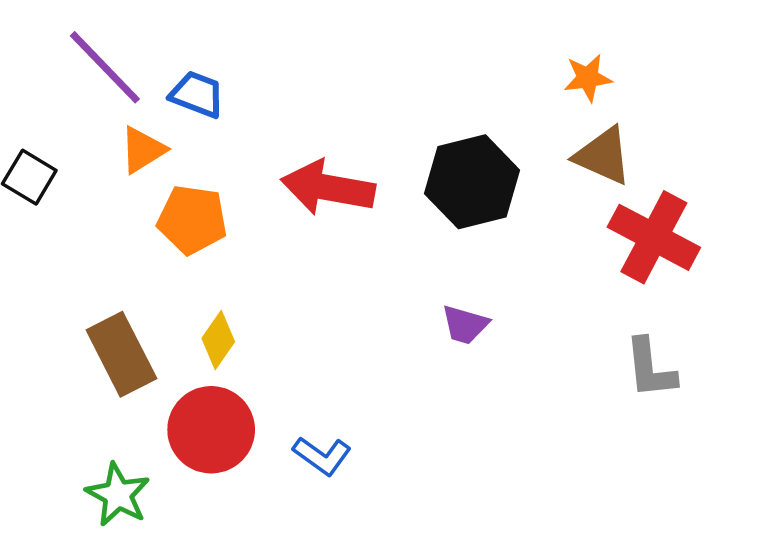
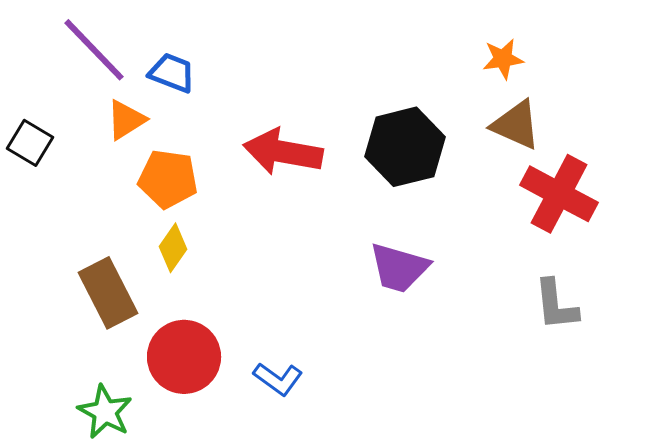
purple trapezoid: (465, 325) -> (399, 268), size x1.5
yellow diamond: (218, 340) -> (173, 248), moved

